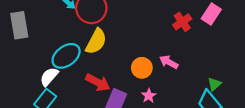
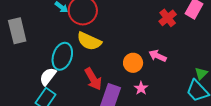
yellow semicircle: (96, 41) -> (89, 41), turned 90
cyan ellipse: (66, 56) -> (62, 56), turned -32
red arrow: (98, 82) -> (93, 79), turned 35

